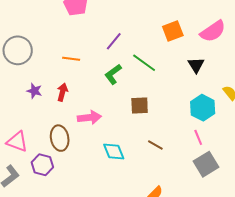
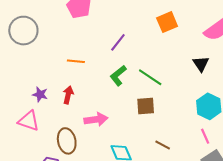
orange square: (173, 31) -> (167, 22), moved
gray circle: (18, 50) -> (23, 31), moved
green line: (144, 63) -> (150, 77), moved
pink triangle: (17, 142) -> (29, 121), moved

